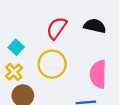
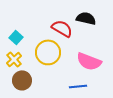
red semicircle: (57, 28) -> (62, 28), moved, turned 85
pink semicircle: (98, 74) -> (89, 61), turned -70

